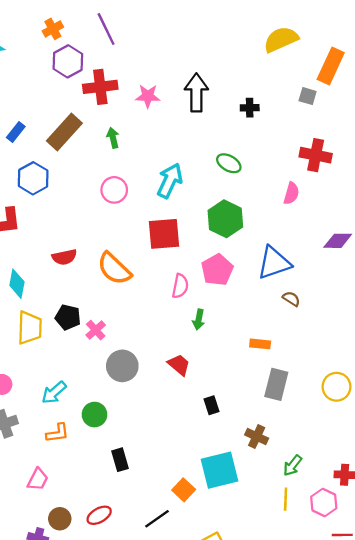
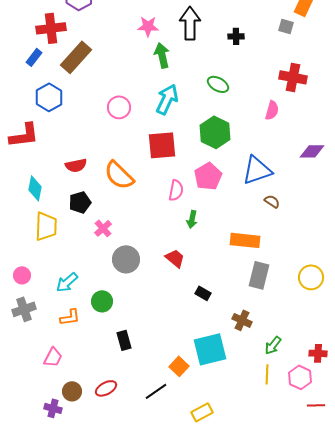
red cross: (100, 87) -> (51, 28), moved
green arrow: (113, 138) -> (162, 55), moved, size x1.4
black pentagon: (68, 317) -> (80, 202), moved, turned -30
orange rectangle: (260, 344) -> (245, 240), size x1.6
black rectangle: (211, 405) -> (203, 293), turned -42

